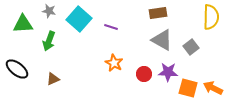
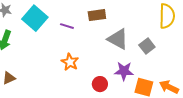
brown rectangle: (158, 13) -> (97, 15), moved
red circle: (144, 74) -> (100, 84), moved

